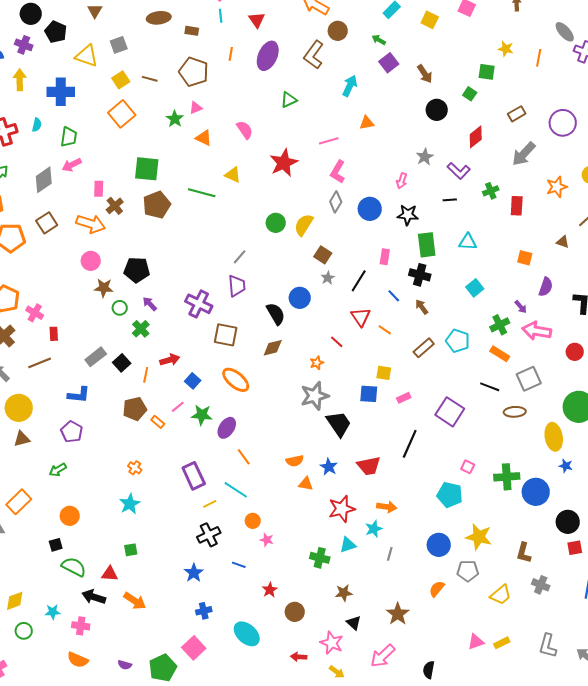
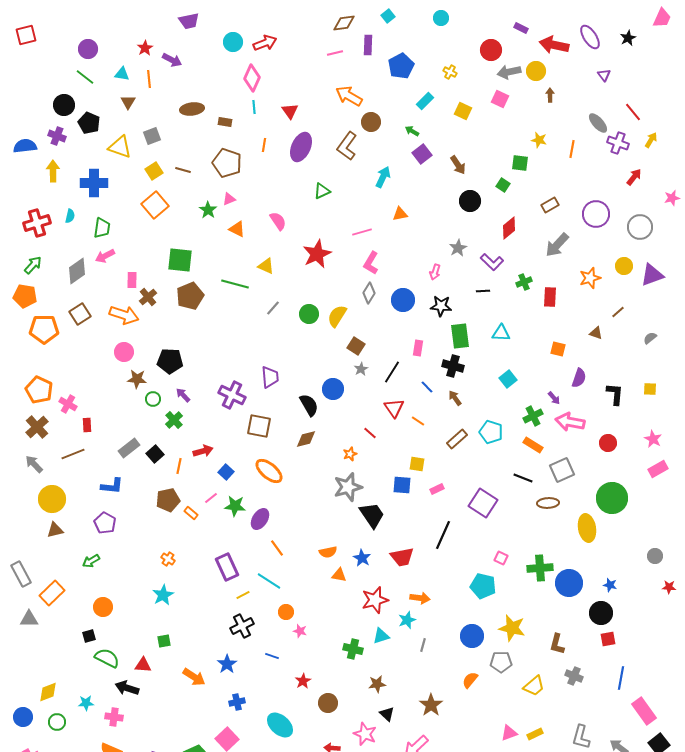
gray line: (240, 257) -> (273, 308), moved
blue star: (566, 466) -> (610, 585), moved
orange arrow: (135, 601) -> (194, 677), moved

